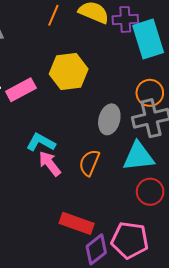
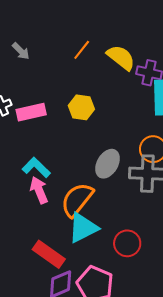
yellow hexagon: (69, 71) -> (81, 107), size x0.7
cyan triangle: (138, 156) -> (83, 228), moved, turned -36
orange semicircle: (89, 163) -> (77, 200), size x1.4

